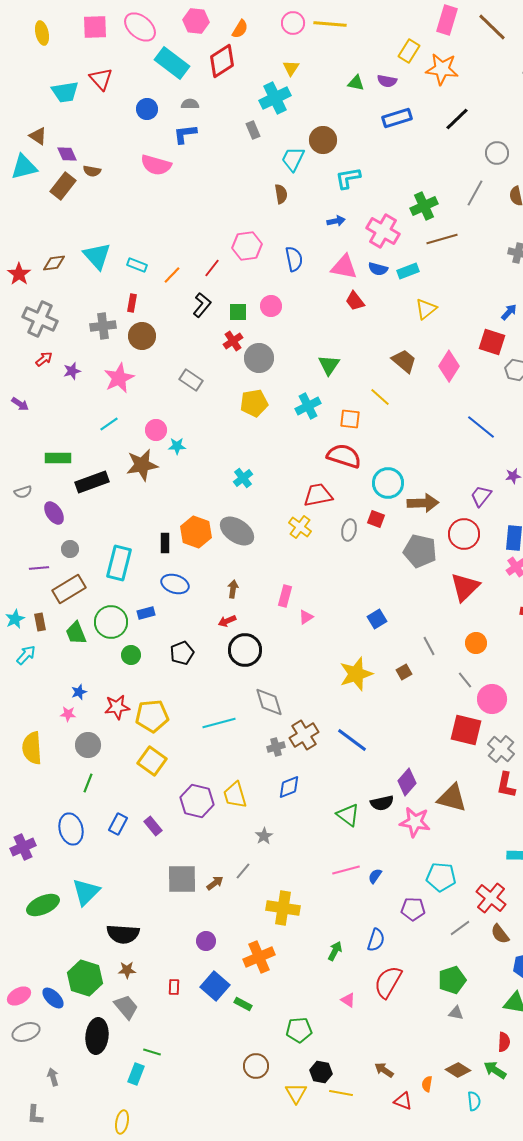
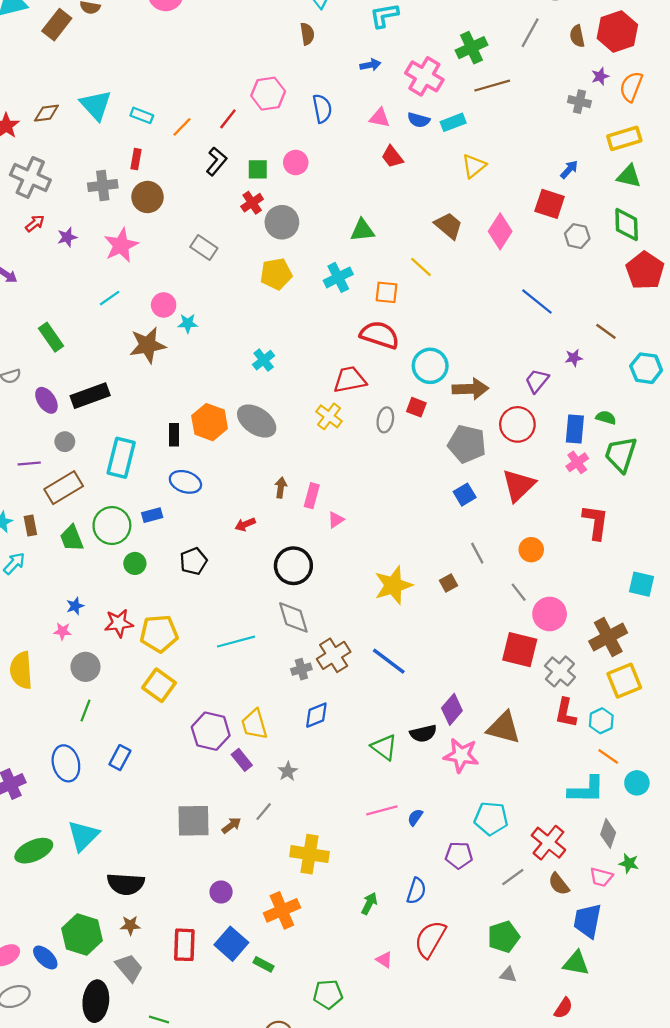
pink triangle: (344, 267) -> (380, 118), size x0.7
green triangle: (329, 365) -> (362, 230), turned 50
green rectangle: (58, 458) -> (51, 337), turned 55
black rectangle: (92, 482) -> (90, 396), moved
brown arrow: (233, 589) -> (281, 488), moved
blue square: (377, 619) -> (465, 495), moved
black circle: (245, 650) -> (293, 566), moved
purple rectangle: (153, 826) -> (242, 760), moved
red rectangle: (174, 987) -> (184, 945), size x1.8
red semicircle: (504, 1042) -> (563, 1008), turned 30

